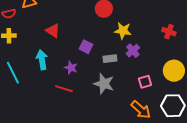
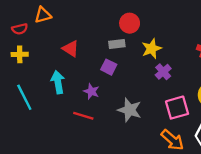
yellow star: (123, 31) -> (152, 49), turned -30
gray rectangle: (110, 59) -> (117, 44), moved
pink square: (145, 82) -> (177, 108), size x1.5

